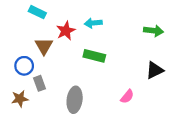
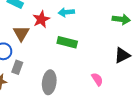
gray rectangle: (39, 83) -> (17, 67), turned 40
pink semicircle: (127, 96) -> (97, 79), turned -72

